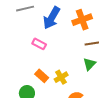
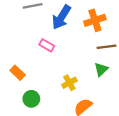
orange rectangle: (42, 76) -> (18, 73), moved

